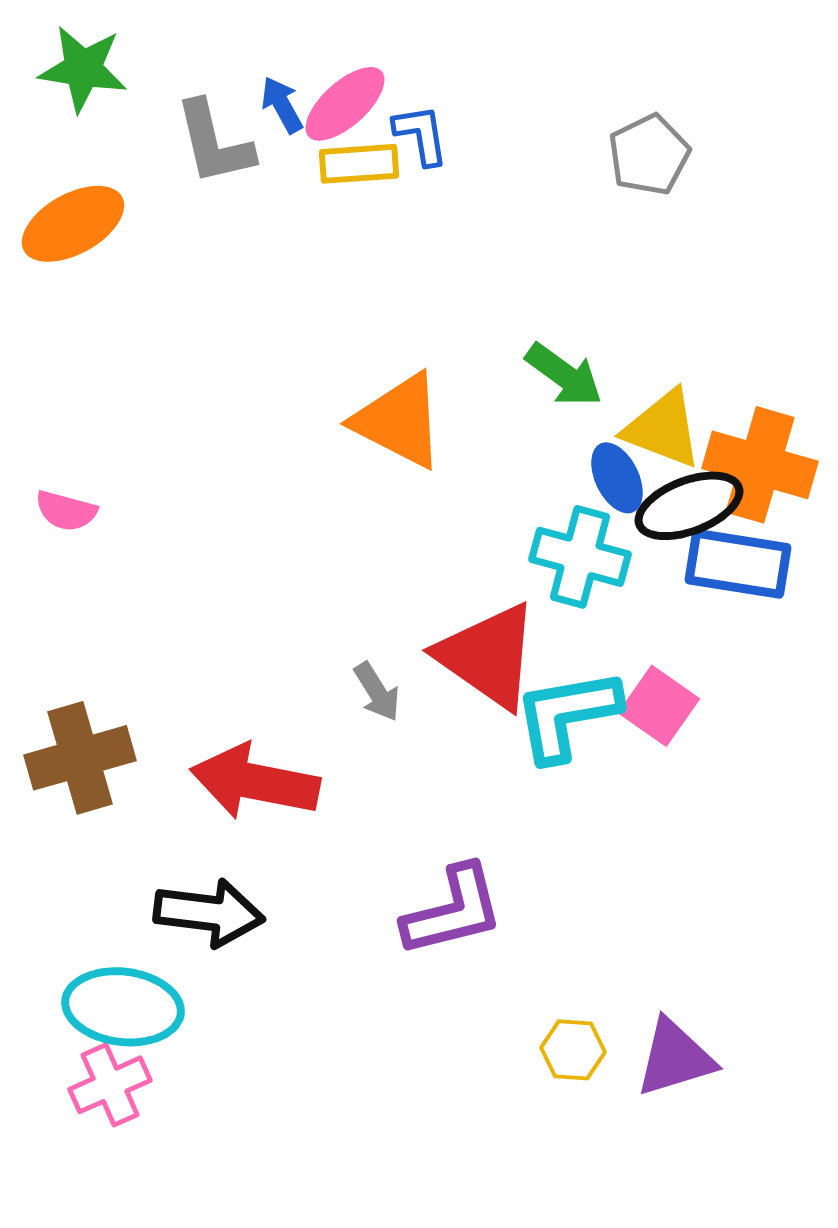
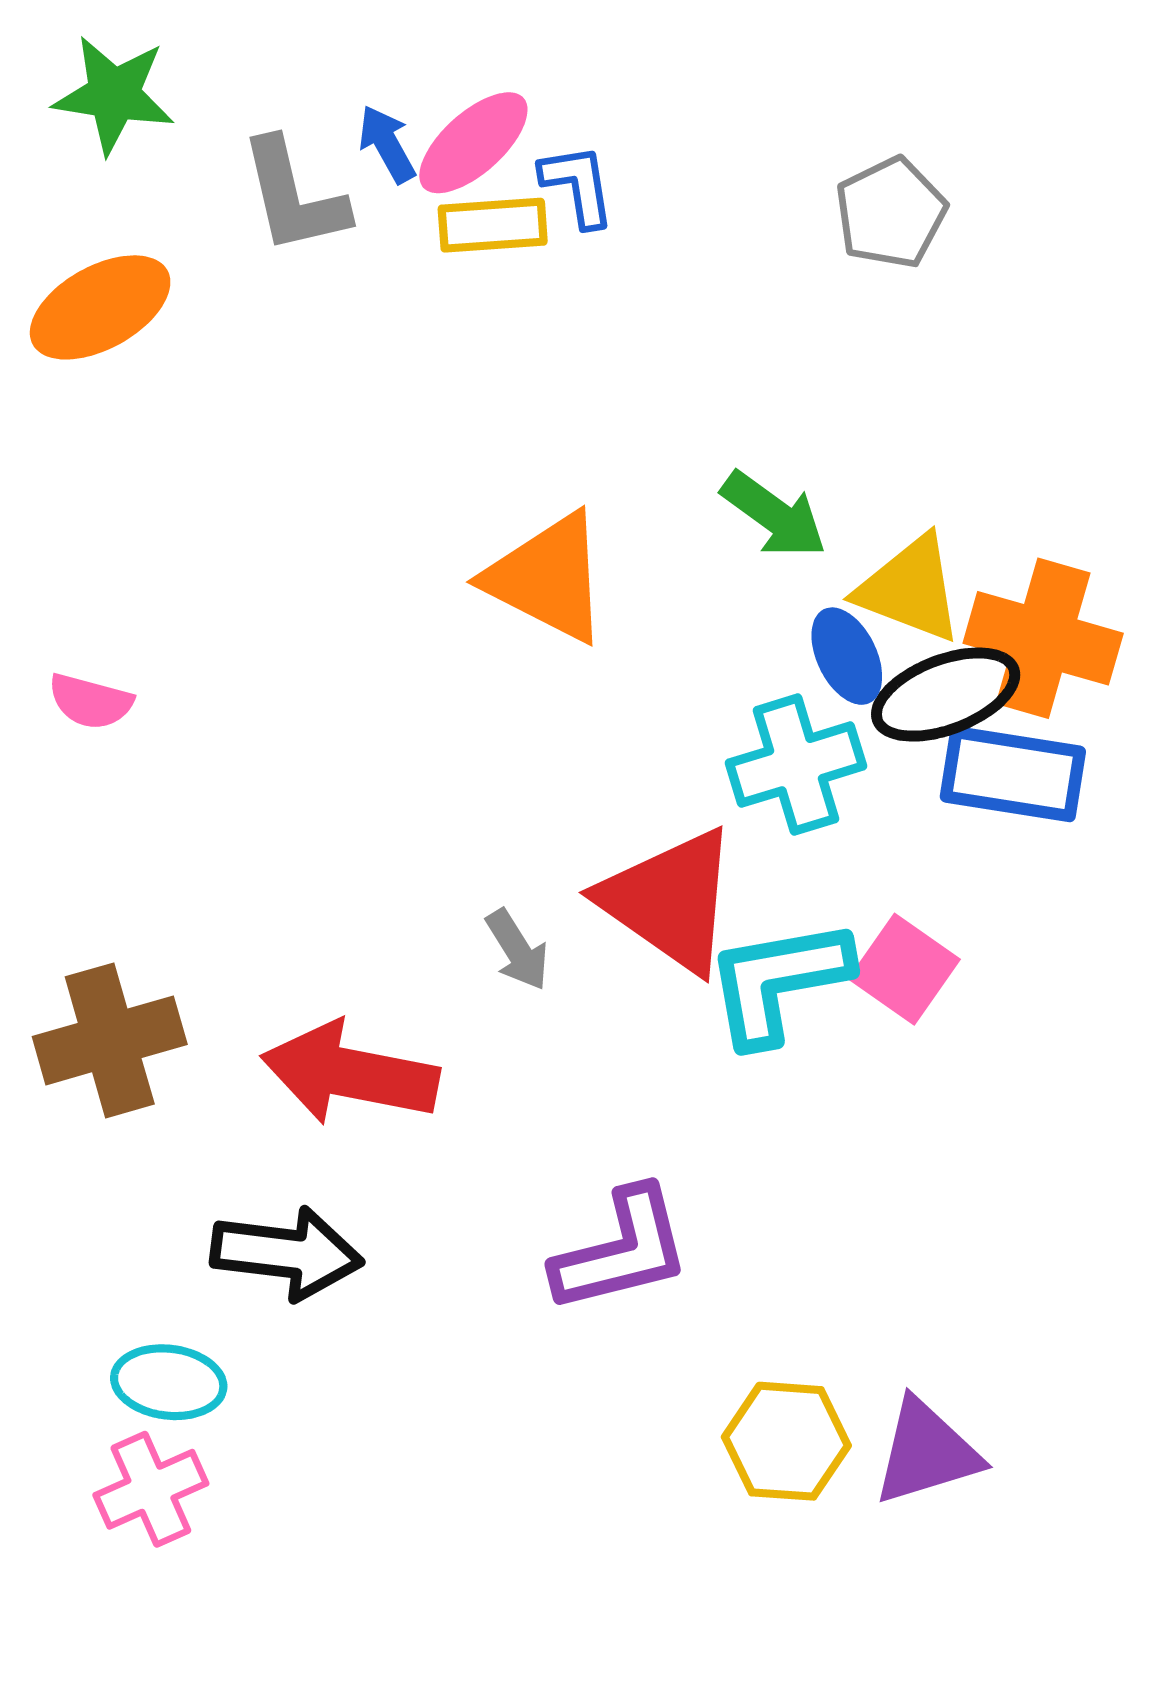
cyan cross: (580, 557) -> (796, 765), turned -32
cyan ellipse: (123, 1007) -> (169, 1382), size x0.7
yellow hexagon: (573, 1050) -> (786, 1441), size x1.4

